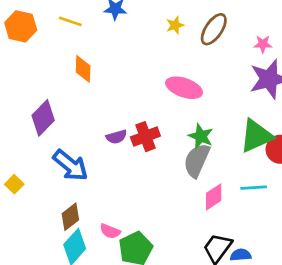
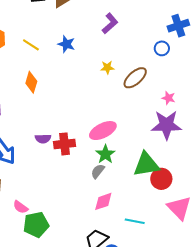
pink ellipse: (184, 88) -> (103, 131), moved, turned -60
gray semicircle: (197, 160) -> (98, 171), size x0.6
cyan line: (254, 188) -> (135, 221), moved

